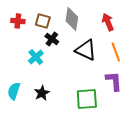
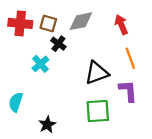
gray diamond: (72, 19) -> (81, 21), turned 70
red cross: (18, 21) -> (20, 23), size x1.5
black triangle: (86, 50) -> (97, 73), moved, turned -45
black star: (42, 93) -> (47, 125), moved

